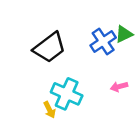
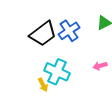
blue cross: (103, 41) -> (69, 31), moved

